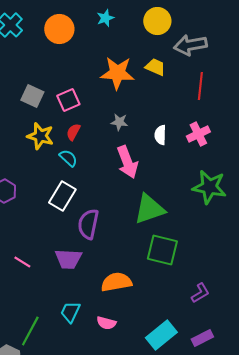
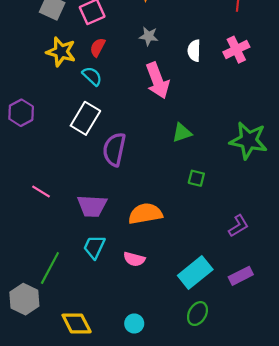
green star: (209, 187) -> (248, 140), moved
green triangle: (149, 209) -> (182, 133), size x0.6
green square: (162, 250) -> (196, 178), size x0.5
purple trapezoid: (68, 259) -> (92, 206), moved

